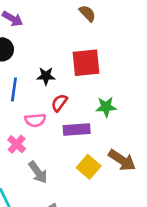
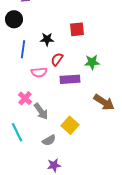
red square: (86, 63) -> (77, 29), size x0.7
pink cross: (17, 144) -> (25, 98), moved
yellow square: (89, 167) -> (70, 125), moved

